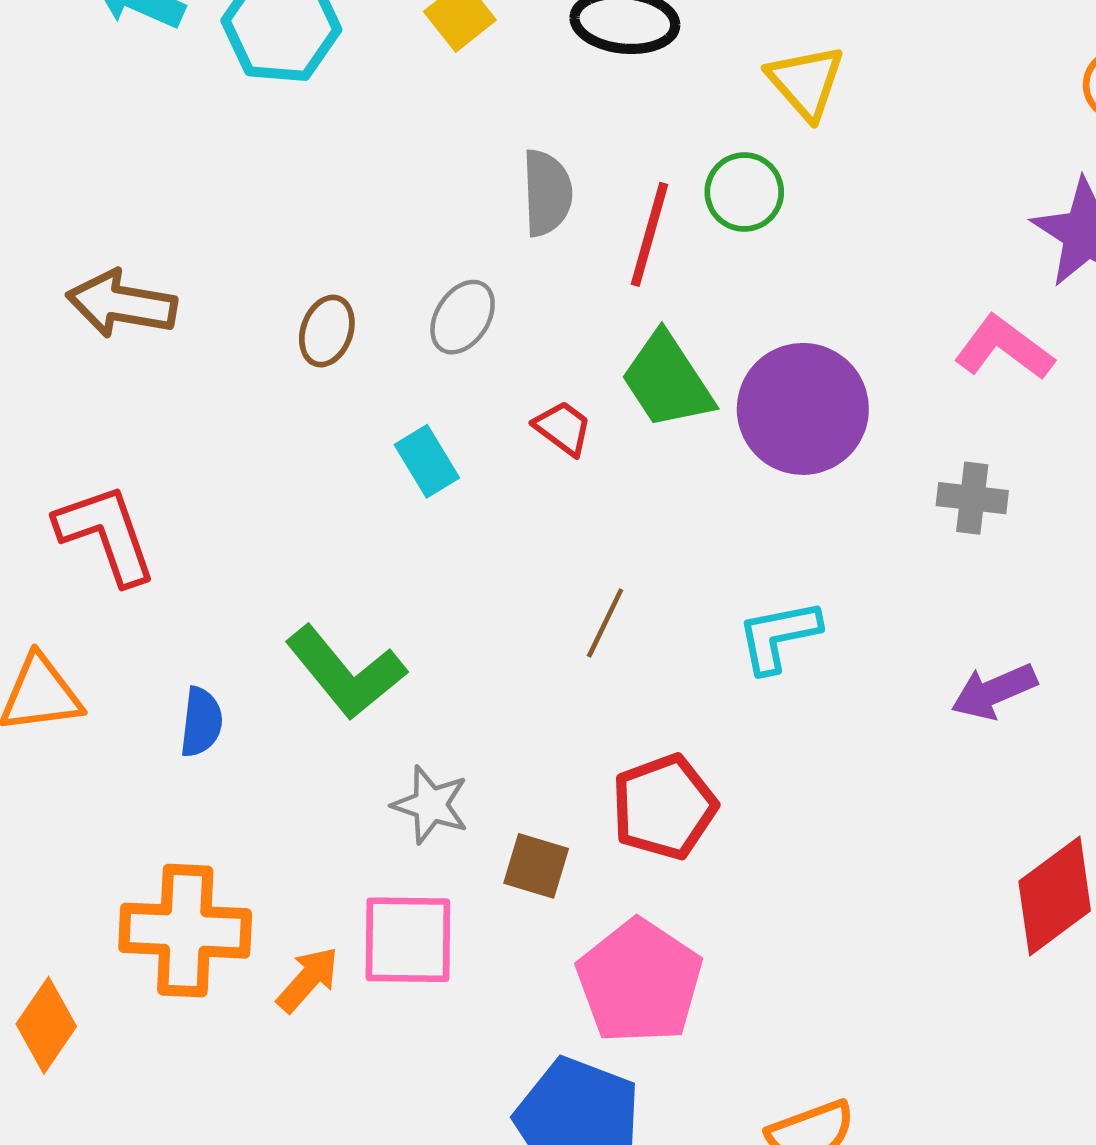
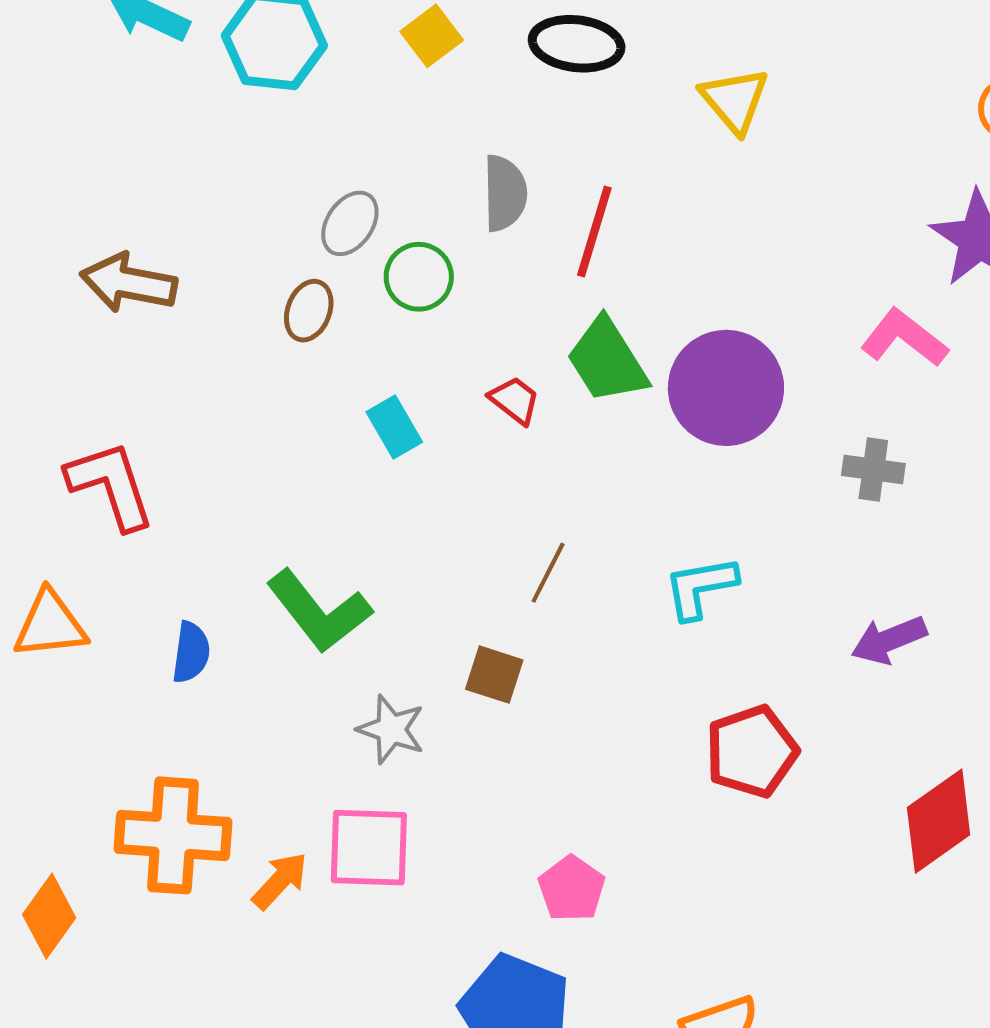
green circle: (744, 192) -> (419, 277), moved
gray ellipse: (463, 317) -> (350, 223), moved
red pentagon: (664, 807) -> (752, 751), moved
brown square: (536, 866) -> (494, 675), moved
pink pentagon: (639, 982) -> (572, 889), size x0.6

